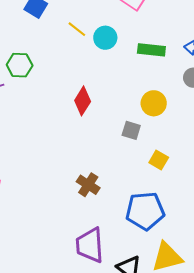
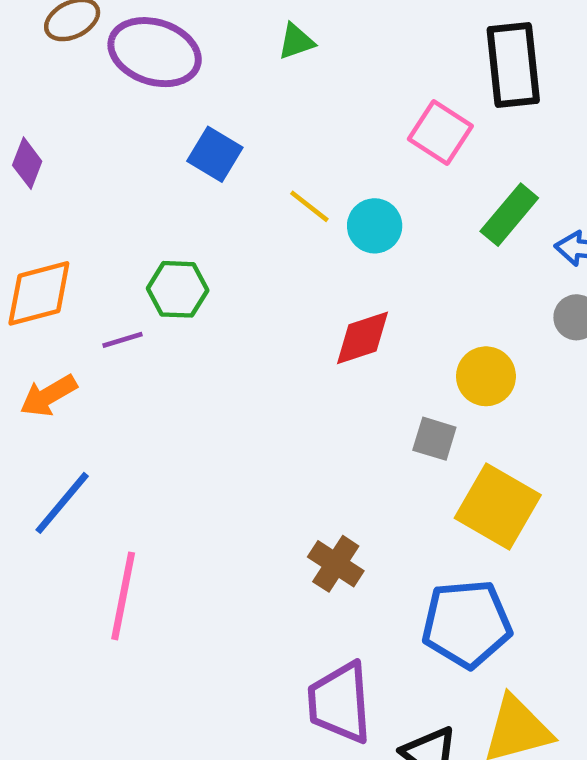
green rectangle: (151, 50) -> (509, 215), moved, turned -56
red diamond: (83, 101) -> (363, 338), moved, turned 40
yellow square: (159, 160) -> (498, 506), size x1.8

